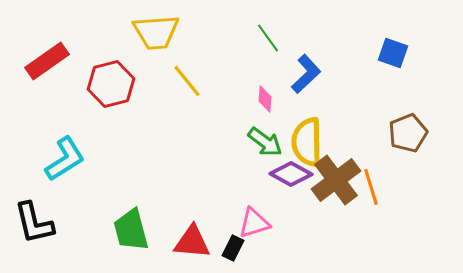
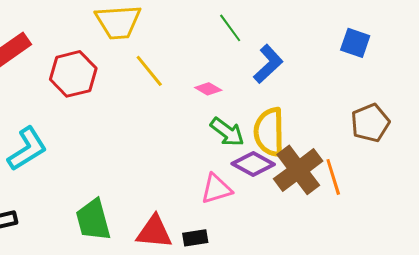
pink diamond: (265, 99) -> (208, 89), moved, turned -64
pink triangle: (254, 223) -> (216, 189), moved
black rectangle: (233, 248) -> (195, 238), turned 55

